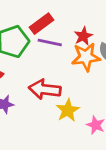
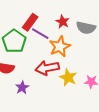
purple line: (50, 42) -> (40, 34), turned 36
orange star: (86, 57) -> (60, 47), moved

